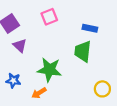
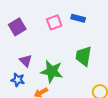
blue rectangle: (90, 28) -> (78, 18), moved
purple triangle: (20, 46) -> (26, 61), moved

